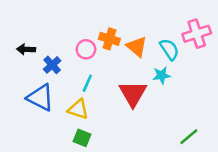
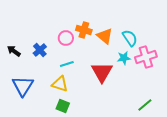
pink cross: (197, 34) -> (146, 57), moved
black arrow: (26, 49) -> (14, 51), moved, turned 32
cyan line: (87, 83) -> (67, 64), turned 48
blue triangle: (40, 97) -> (23, 86), moved, turned 35

